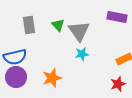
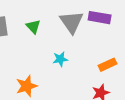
gray triangle: (79, 31) -> (71, 22), moved

